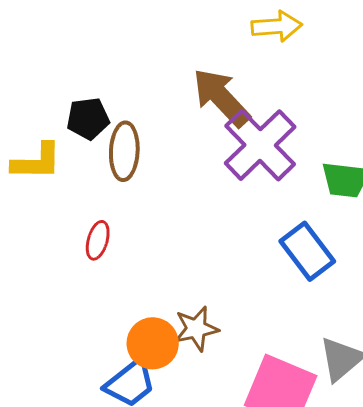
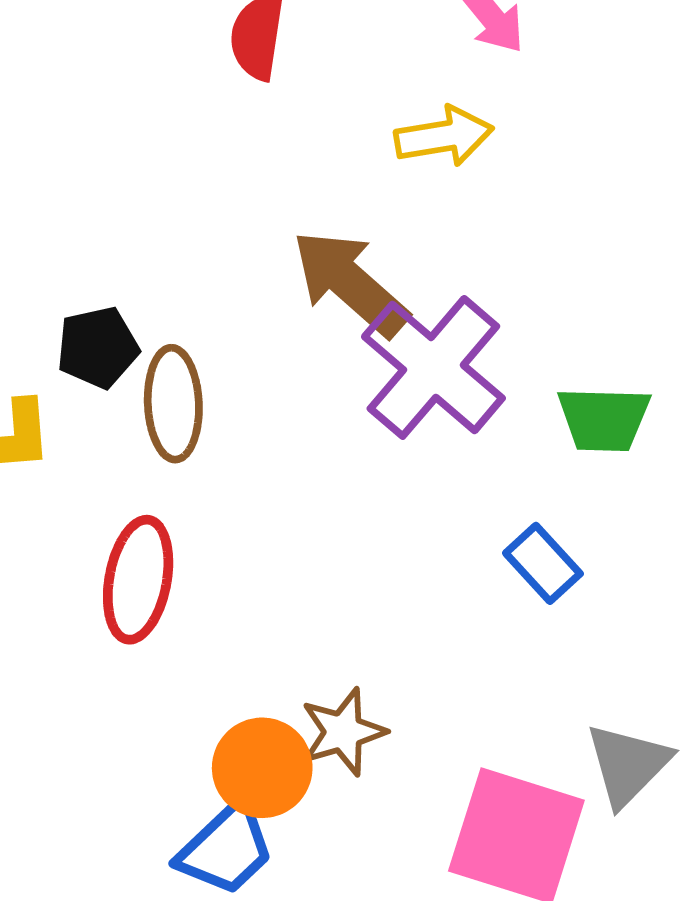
red ellipse: (98, 240) -> (138, 580), size x1.6
blue rectangle: (307, 251) -> (543, 563), size x0.7

